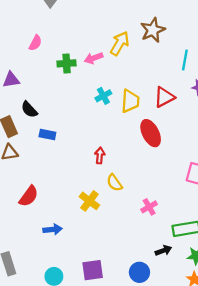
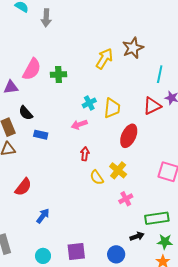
pink semicircle: (35, 43) -> (32, 69), moved, size x1.6
pink arrow: (94, 58) -> (79, 124), moved
red triangle: (164, 97) -> (152, 106), moved
red ellipse: (151, 133) -> (129, 136), turned 50
yellow cross: (89, 201) -> (118, 170), moved
blue arrow: (53, 229) -> (43, 216), turned -49

